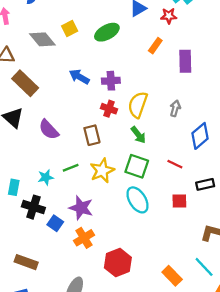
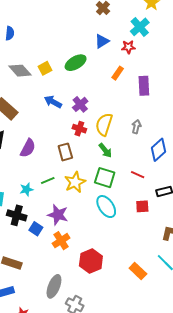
yellow square: (70, 29) -> (45, 68), moved
purple cross: (111, 81) -> (80, 104), turned -35
purple semicircle: (49, 130) -> (28, 148), turned -108

